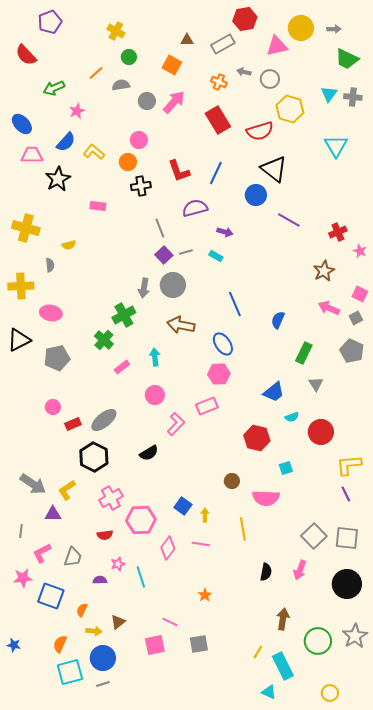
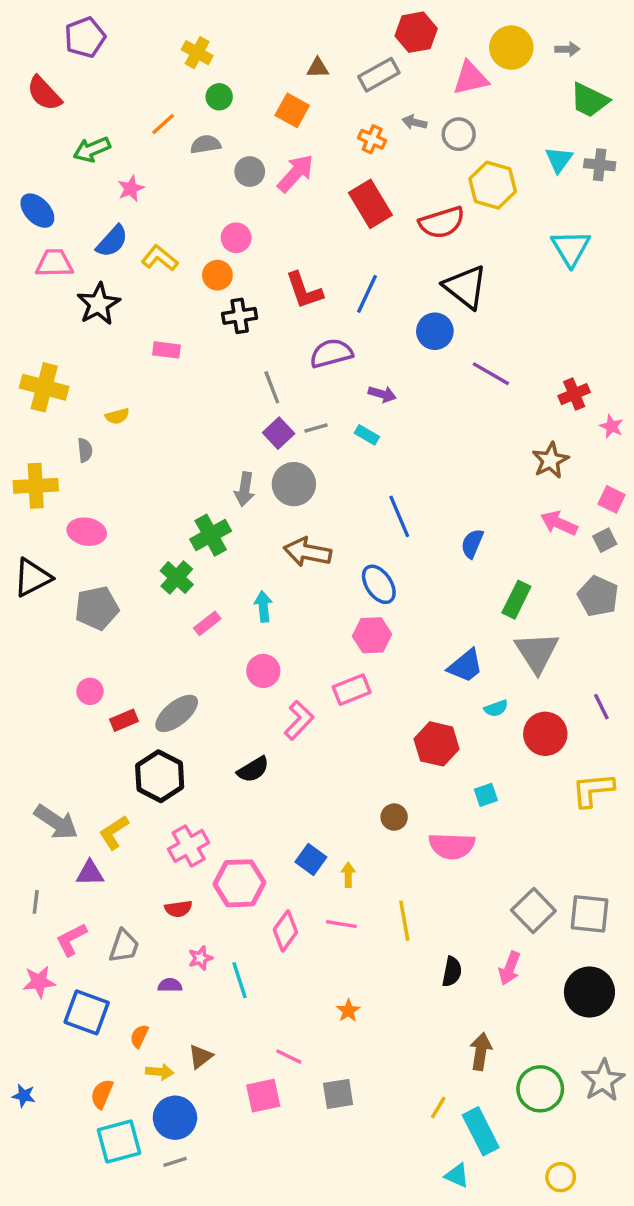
gray triangle: (316, 384) -> (537, 652), size x1.8
purple line: (346, 494) -> (601, 707), moved
yellow line: (243, 529) -> (404, 921), moved

